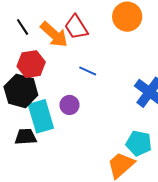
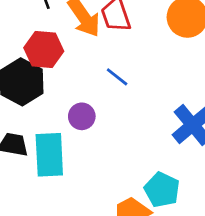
cyan rectangle: (41, 116) -> (49, 155), moved

